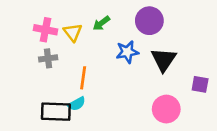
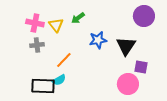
purple circle: (149, 21) -> (144, 16), moved
orange line: (83, 78) -> (64, 60), turned 36
purple square: (200, 84) -> (141, 67), moved

